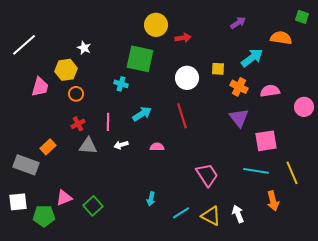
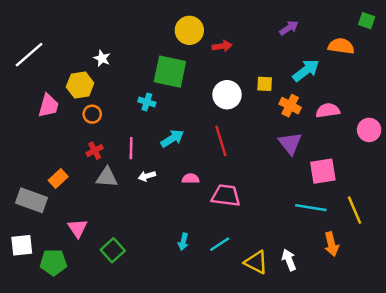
pink trapezoid: (207, 175) -> (226, 195), moved, turned -50
pink triangle: (64, 198) -> (78, 228), moved, turned -42
cyan line: (181, 213) -> (220, 244), moved

